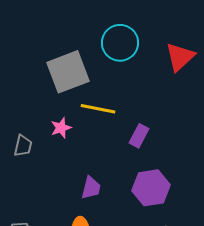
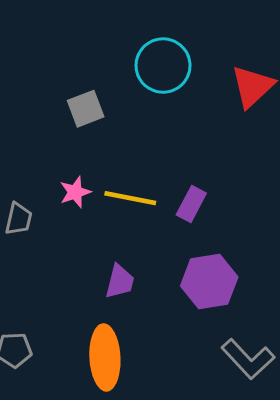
gray square: (68, 72) -> (86, 109), size x0.6
yellow line: (98, 109) -> (130, 198), moved

